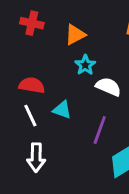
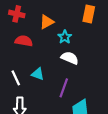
cyan star: (85, 65) -> (65, 37), moved
red semicircle: (32, 85) -> (24, 41), moved

